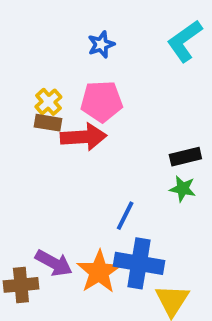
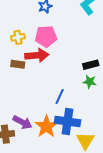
yellow cross: (48, 102) -> (18, 37), turned 32
brown rectangle: (48, 123) -> (18, 64), moved

